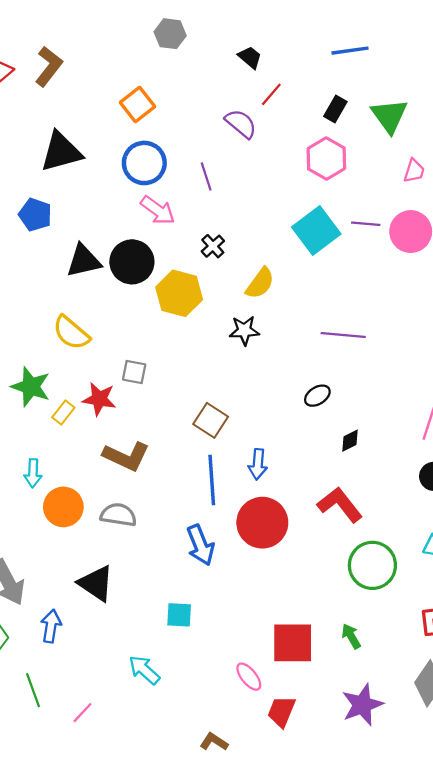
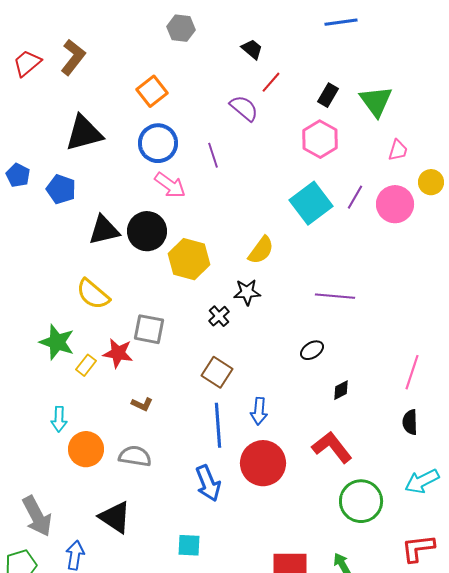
blue line: (350, 51) -> (341, 22), moved
purple line: (366, 224) -> (355, 197), turned -65
black cross: (213, 246) -> (219, 316), moved
gray square: (134, 372) -> (149, 329), size x1.4
brown L-shape: (126, 456) -> (142, 404), size x0.5

